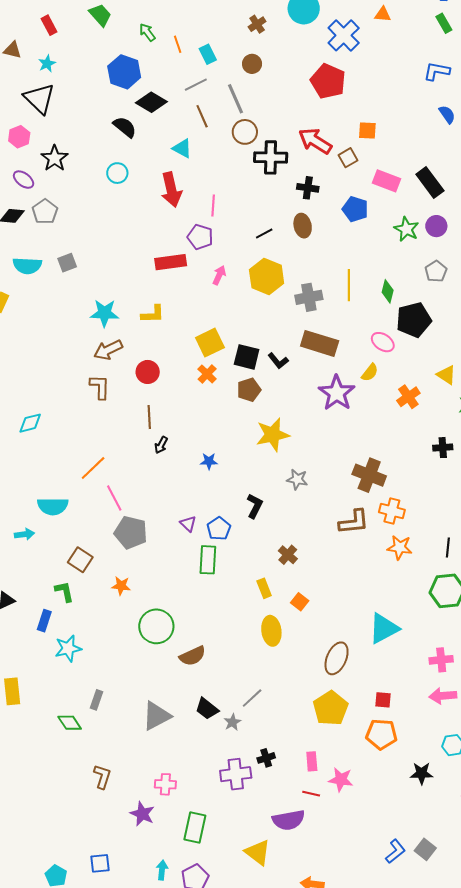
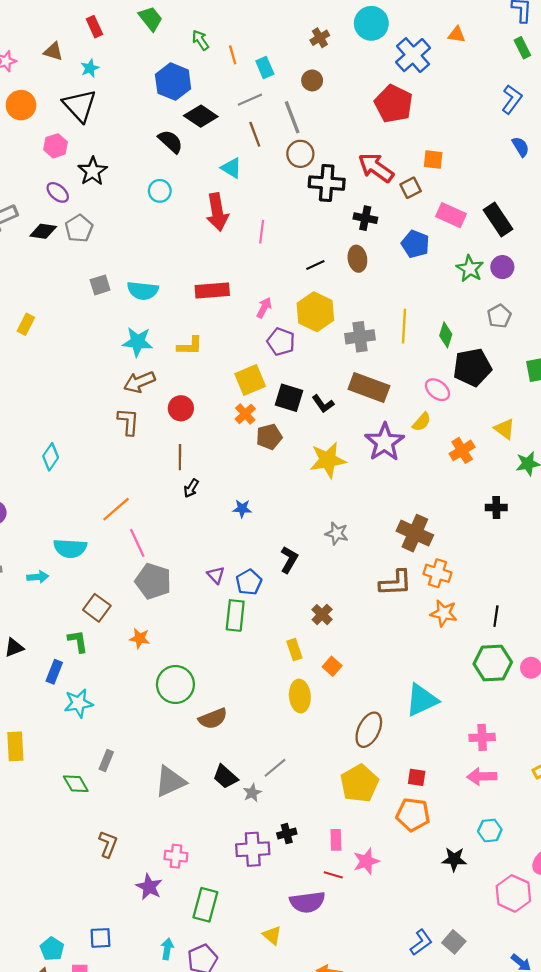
blue L-shape: (437, 71) -> (512, 99), turned 112
purple pentagon: (200, 237) -> (281, 342), moved
cyan semicircle: (27, 266) -> (143, 291), moved
brown pentagon: (249, 390) -> (269, 437), moved
cyan diamond: (30, 423) -> (51, 457), turned -45
yellow star: (273, 435) -> (328, 460), moved
pink star: (341, 780) -> (366, 861), turned -30
yellow triangle: (258, 852) -> (272, 935), size x0.7

